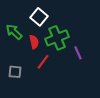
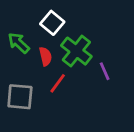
green cross: (57, 38) -> (76, 51), turned -30
gray square: (15, 72) -> (20, 97), size x1.5

